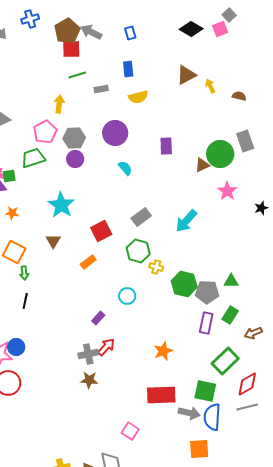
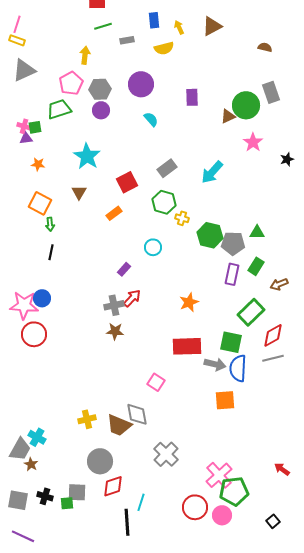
yellow arrow: (210, 86) -> (179, 27), moved

